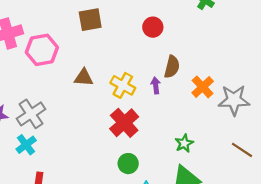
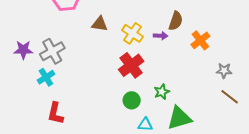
purple arrow: (156, 85) -> (161, 36), turned 96
gray star: (234, 100) -> (224, 71), moved, size x0.6
green star: (184, 143) -> (162, 92), moved

